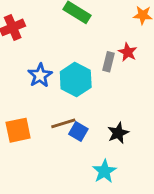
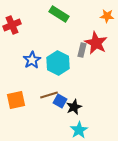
red star: (128, 52) -> (96, 43), size x1.6
black star: (118, 133) -> (74, 107), moved

